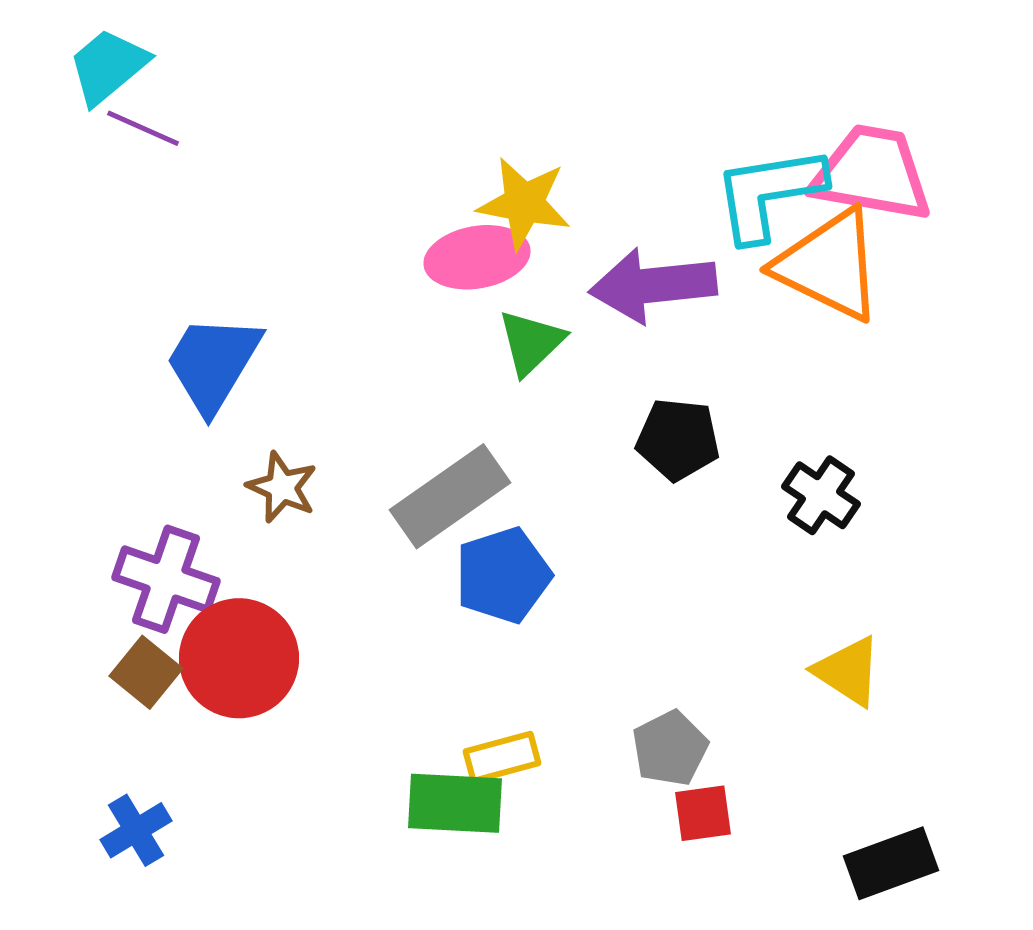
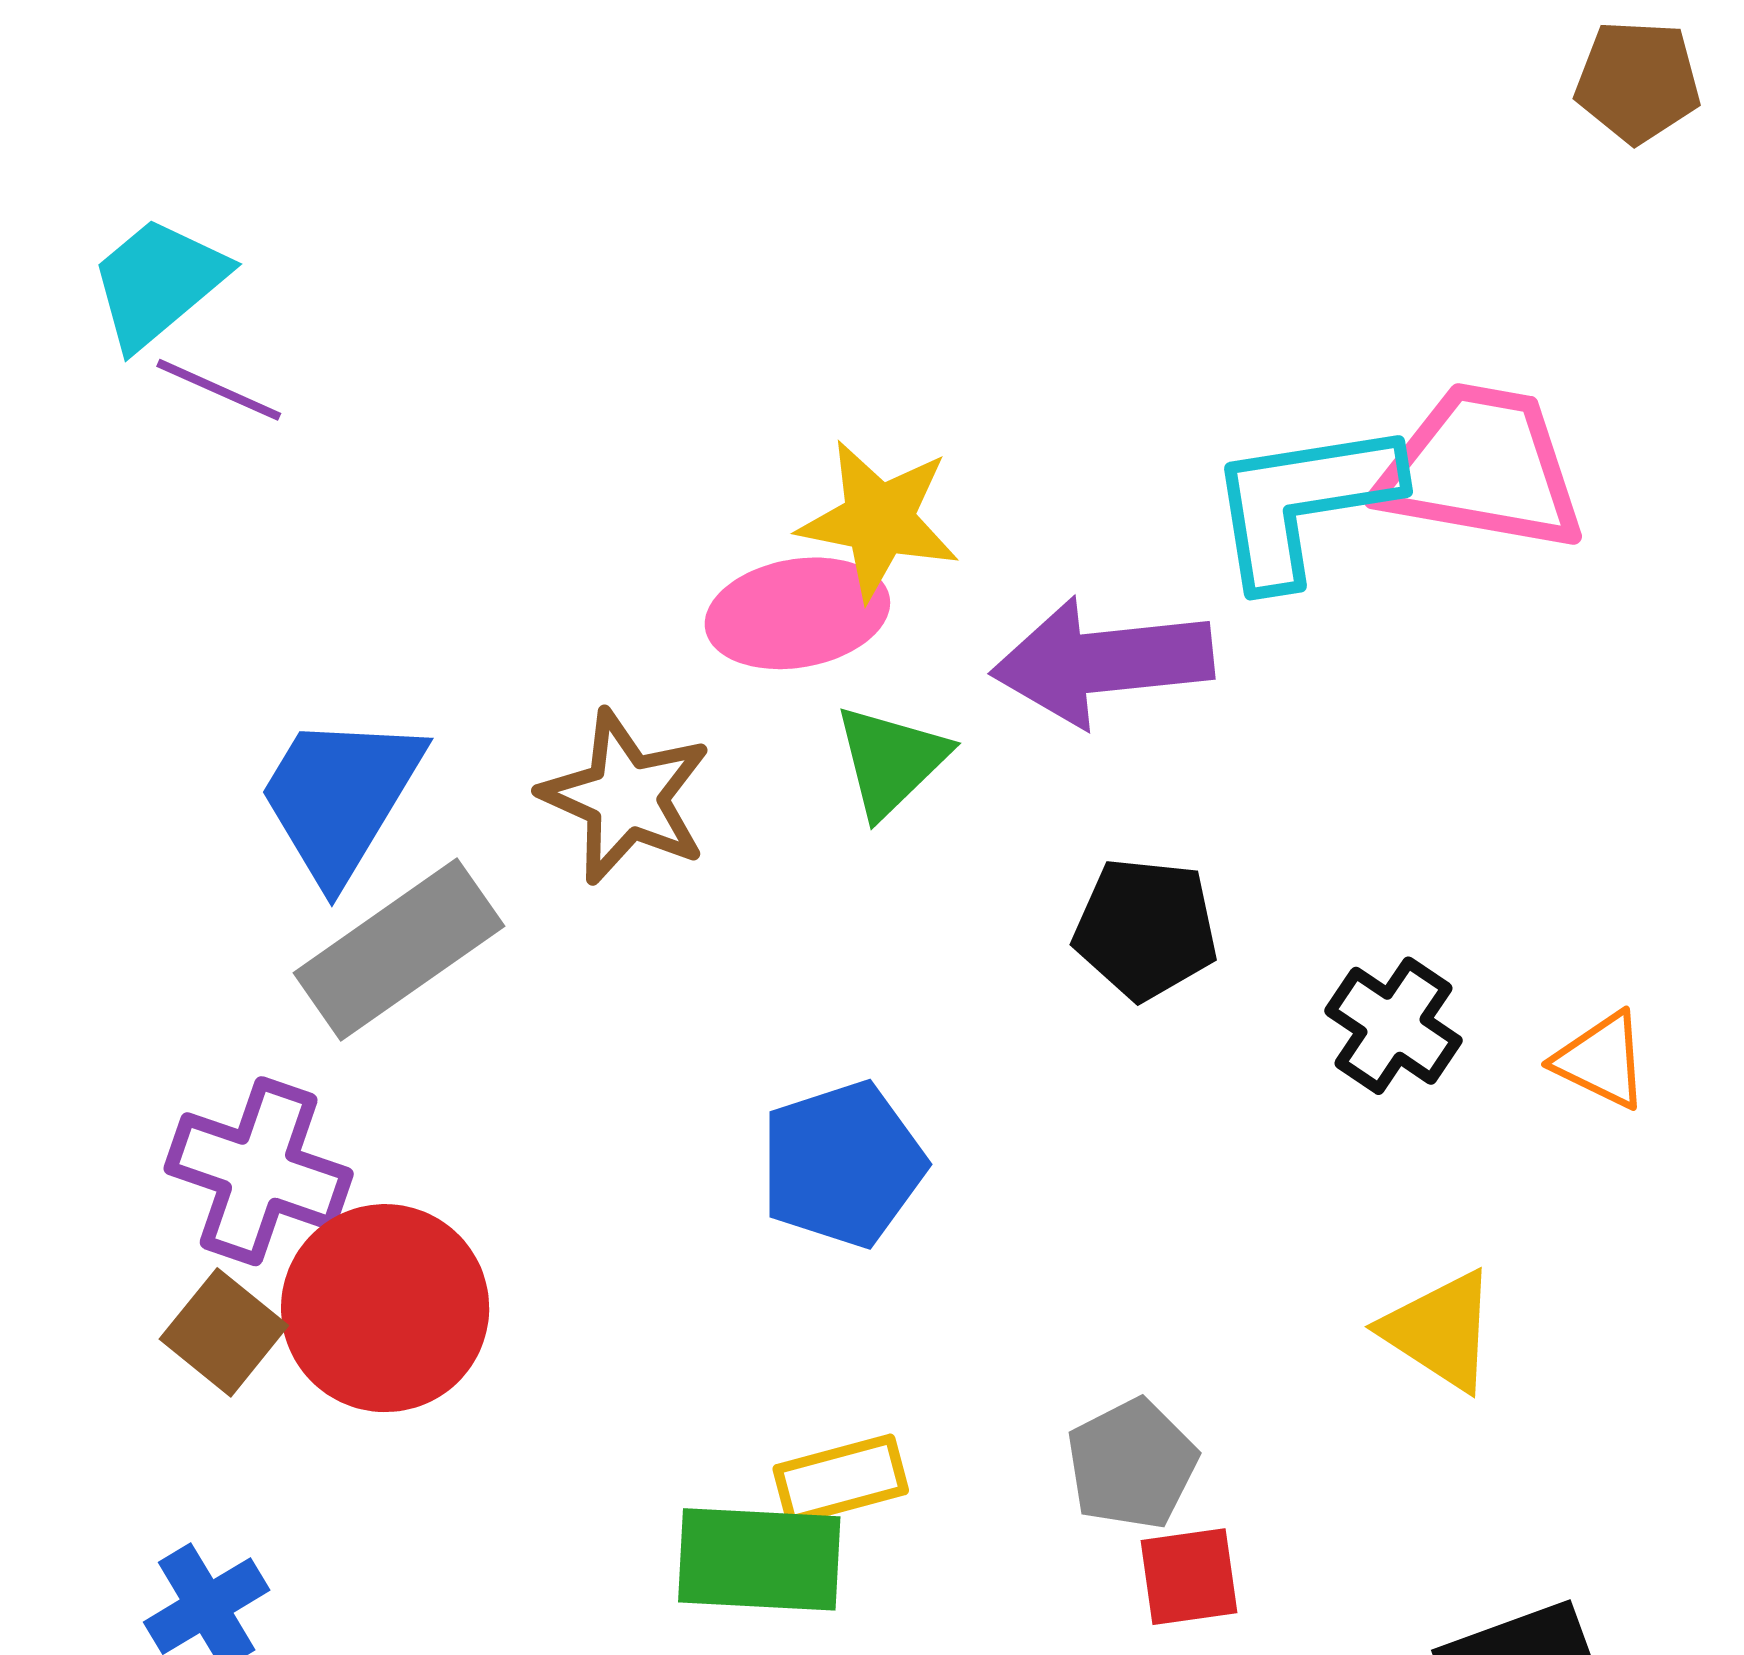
orange triangle: (829, 265) -> (1601, 1060), moved, size x0.5
brown star: (282, 487) -> (626, 797), moved, size x1.4
gray rectangle: (450, 496) -> (399, 949), moved

